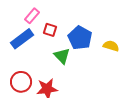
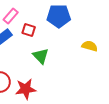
blue pentagon: (80, 38) -> (59, 16), moved, turned -30

